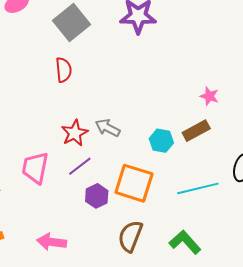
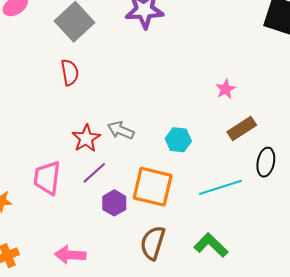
pink star: (209, 96) -> (226, 89), turned 30
brown rectangle: (196, 131) -> (242, 129), moved

